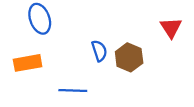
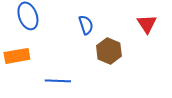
blue semicircle: (99, 51) -> (86, 25), moved

